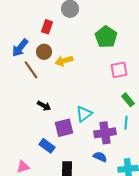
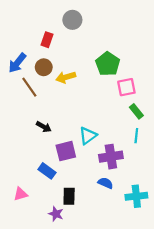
green pentagon: (106, 37) -> (108, 64), moved
green rectangle: (128, 100) -> (136, 111), moved
cyan line: (126, 123) -> (136, 136), moved

